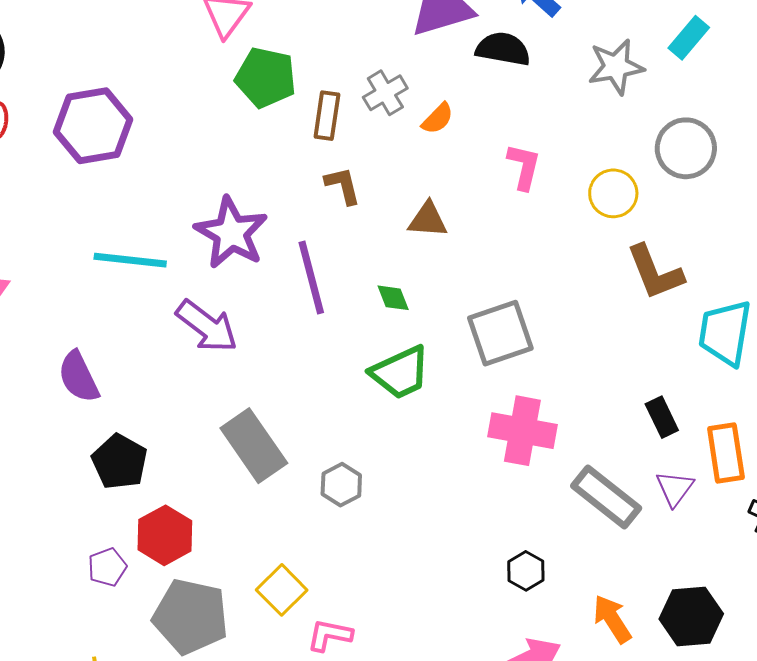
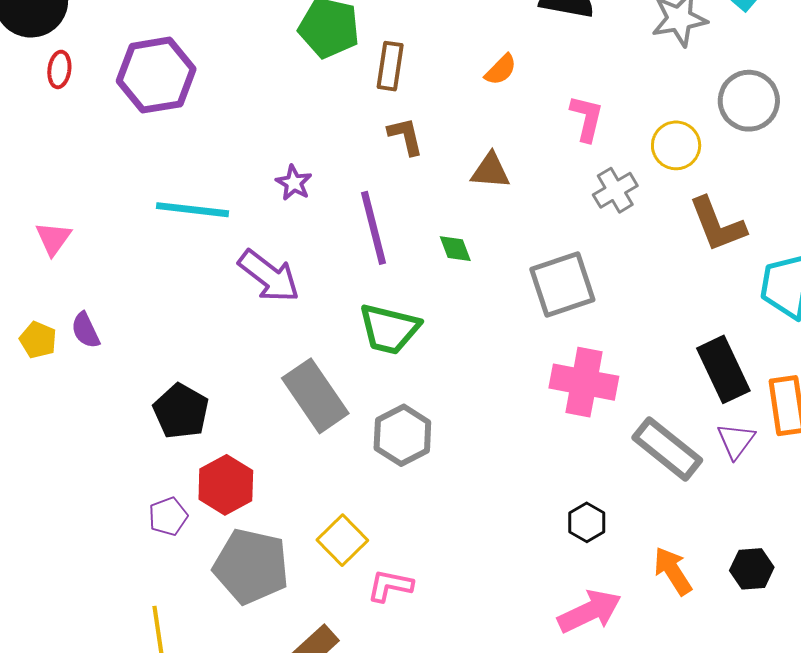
gray cross: (385, 93) -> (615, 190), moved
purple star: (231, 233) -> (294, 183), size x0.5
green trapezoid: (400, 372) -> (389, 329), moved, turned 38
purple semicircle: (79, 377) -> (85, 330), moved, size x0.7
black rectangle: (662, 417) -> (723, 369), size x1.6
gray hexagon: (341, 485) -> (402, 435), size x1.4
black hexagon: (691, 616) -> (752, 569), size x0.7

